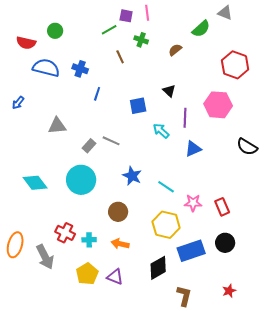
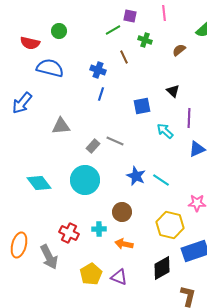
pink line: (147, 13) -> (164, 13), moved
blue cross: (80, 69) -> (98, 70), moved
blue arrow: (18, 103) -> (22, 103), size x1.6
cyan line: (166, 187) -> (161, 180), moved
cyan cross: (89, 240) -> (99, 229), moved

